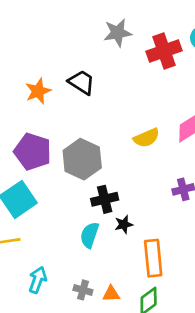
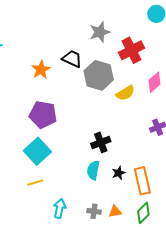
gray star: (118, 33) -> (100, 32), moved
red cross: (164, 51) -> (132, 50), moved
gray hexagon: (82, 159) -> (99, 75), moved
black star: (124, 224) -> (119, 173), moved

